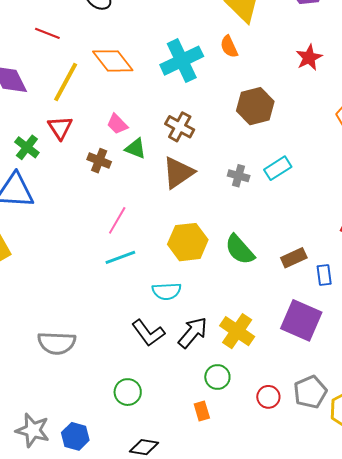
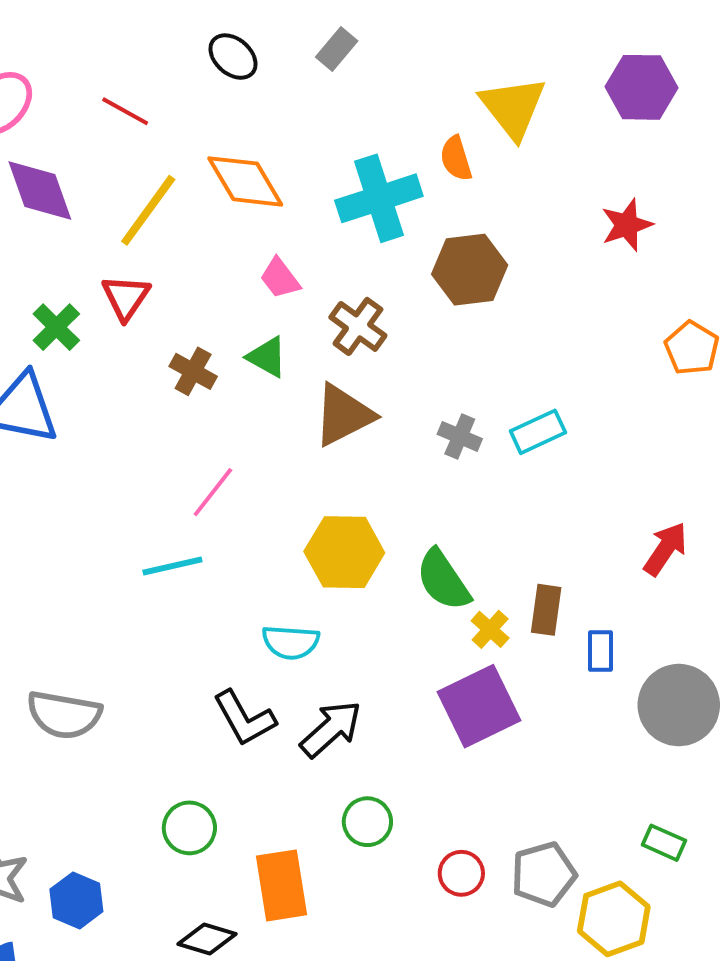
orange semicircle: (229, 47) -> (456, 158), moved
brown hexagon: (255, 106) -> (470, 270), moved
pink trapezoid: (117, 124) -> (280, 278), moved
cyan line: (120, 257) -> (172, 566), moved
brown rectangle: (294, 258) -> (546, 610), turned -65
purple square: (301, 320) -> (479, 706), moved, turned 33
yellow cross: (237, 331) -> (490, 629), moved, size x0.6
orange rectangle: (202, 411) -> (282, 885), moved, size x1.8

